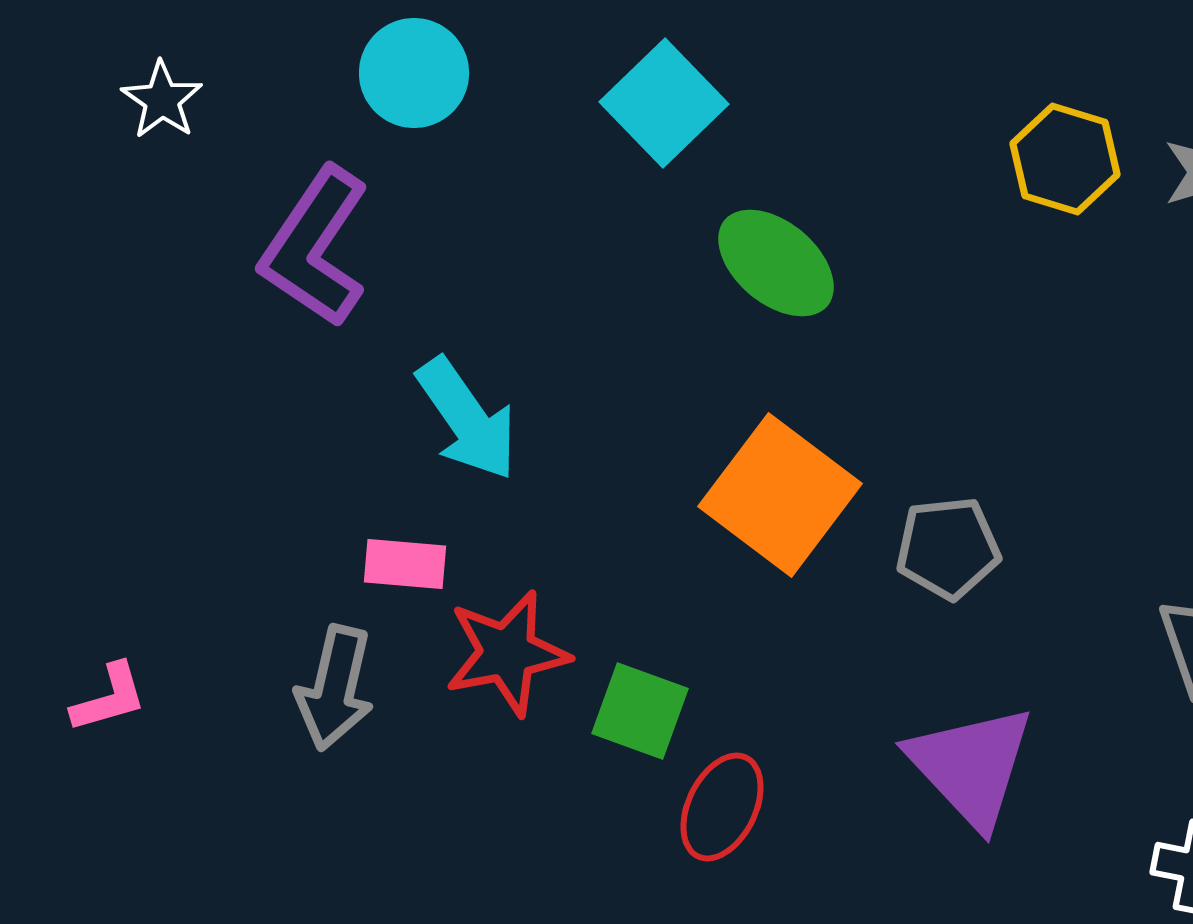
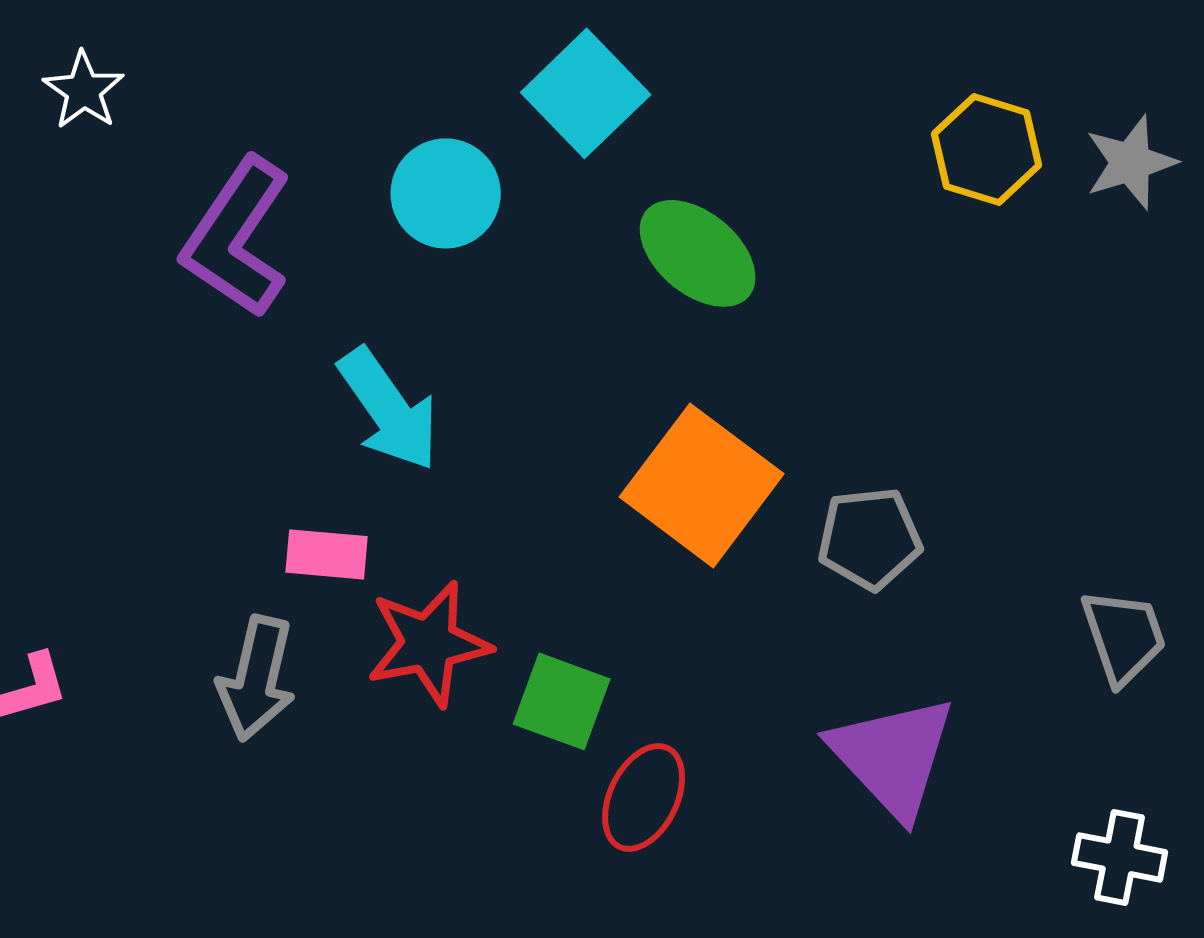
cyan circle: (414, 73) -> (446, 193), moved

